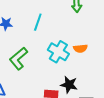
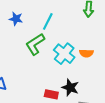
green L-shape: (18, 59) -> (35, 44), moved

